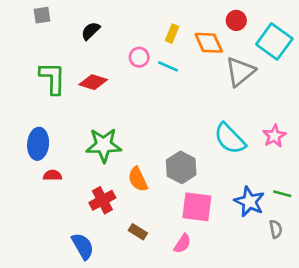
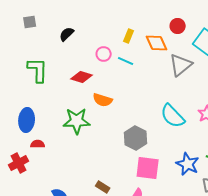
red diamond: (93, 82) -> (82, 77), moved
orange semicircle: (138, 179) -> (103, 100), moved, turned -48
red cross: (102, 200) -> (19, 163), moved

